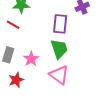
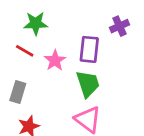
pink star: (31, 59) -> (55, 60), moved

